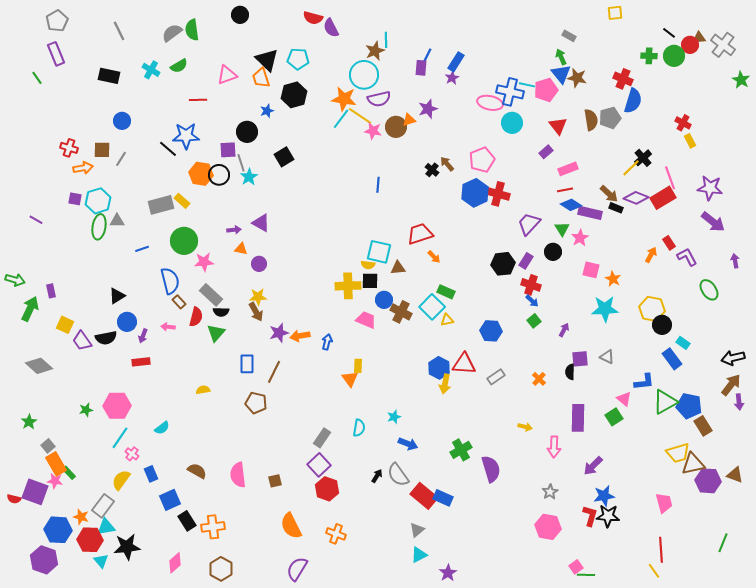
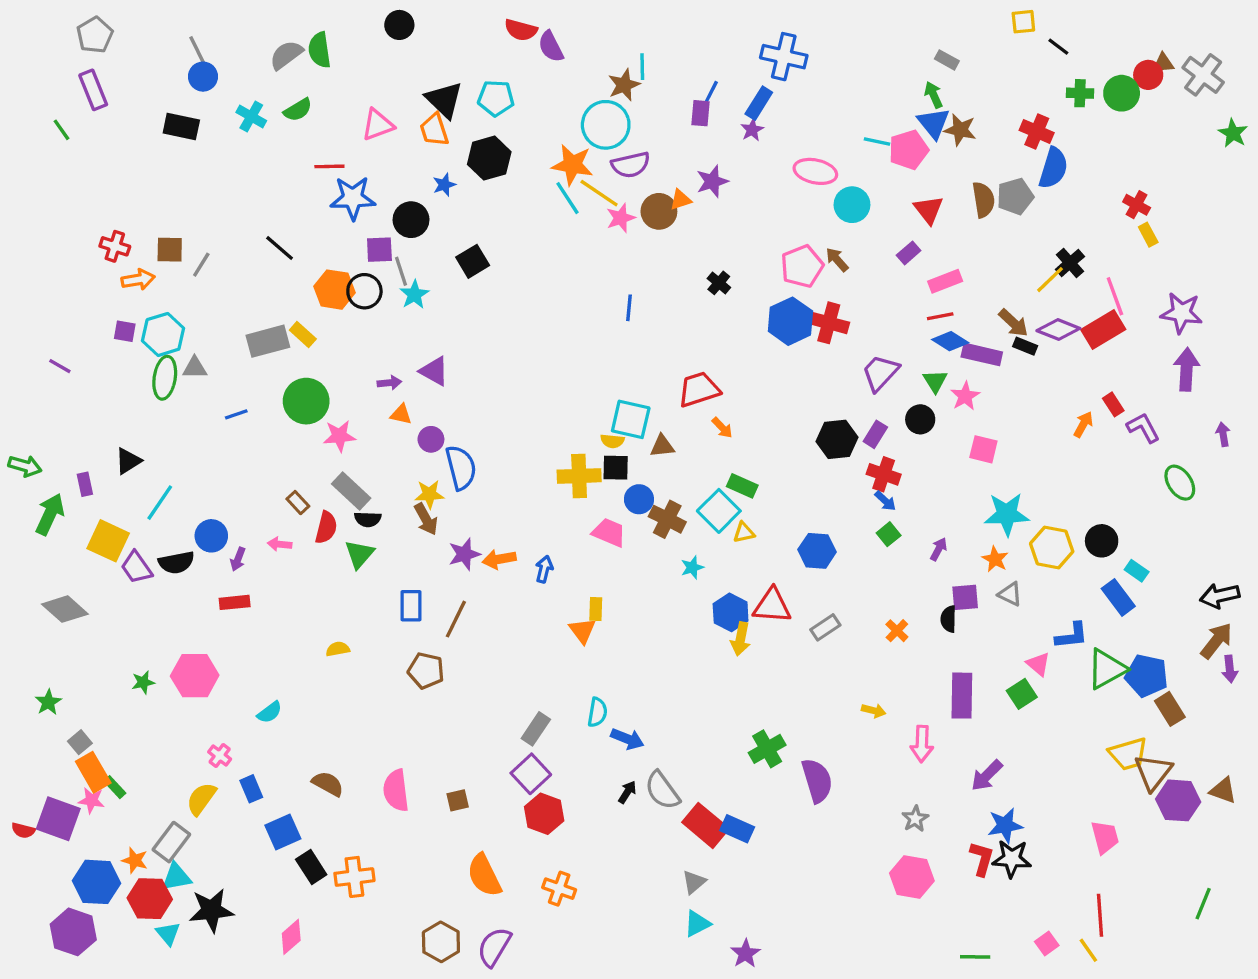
black line: (669, 33) -> (1058, 47), moved
blue cross: (510, 92) -> (784, 57), moved
cyan line: (341, 119) -> (567, 198), turned -70
blue circle: (122, 121) -> (203, 77), moved
pink star: (373, 131) -> (621, 218), turned -30
blue star: (186, 136) -> (353, 198), moved
brown arrow: (447, 164) -> (837, 260), moved
purple arrow: (713, 222) -> (1186, 369), turned -125
orange star: (613, 279) -> (995, 559), moved
blue semicircle: (170, 281) -> (461, 468), moved
black triangle: (117, 296) -> (128, 461), moved
yellow hexagon: (652, 309) -> (1052, 547), moved
yellow square: (65, 325) -> (108, 541), size x1.4
cyan star: (394, 417) -> (692, 567), moved
cyan line: (120, 438) -> (160, 503), moved
blue arrow: (408, 444) -> (627, 739), moved
brown triangle: (693, 464) -> (1153, 772), turned -40
pink square: (576, 567) -> (1047, 944), moved
brown hexagon: (221, 569) -> (441, 942), moved

